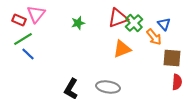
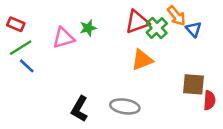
pink triangle: (36, 14) -> (64, 38), moved, turned 36
orange arrow: (154, 37) -> (176, 16), moved
brown square: (172, 58) -> (194, 84), moved

